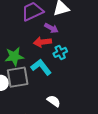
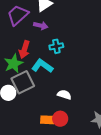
red arrow: (42, 42) -> (24, 50), moved, turned -48
cyan cross: (60, 52) -> (56, 46), turned 32

